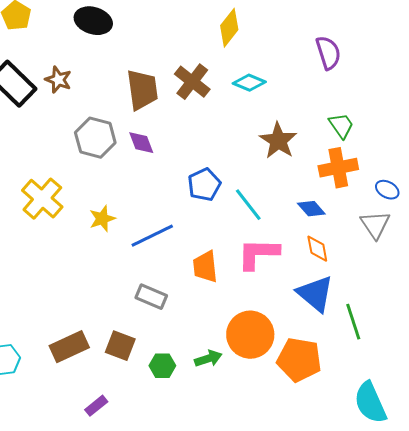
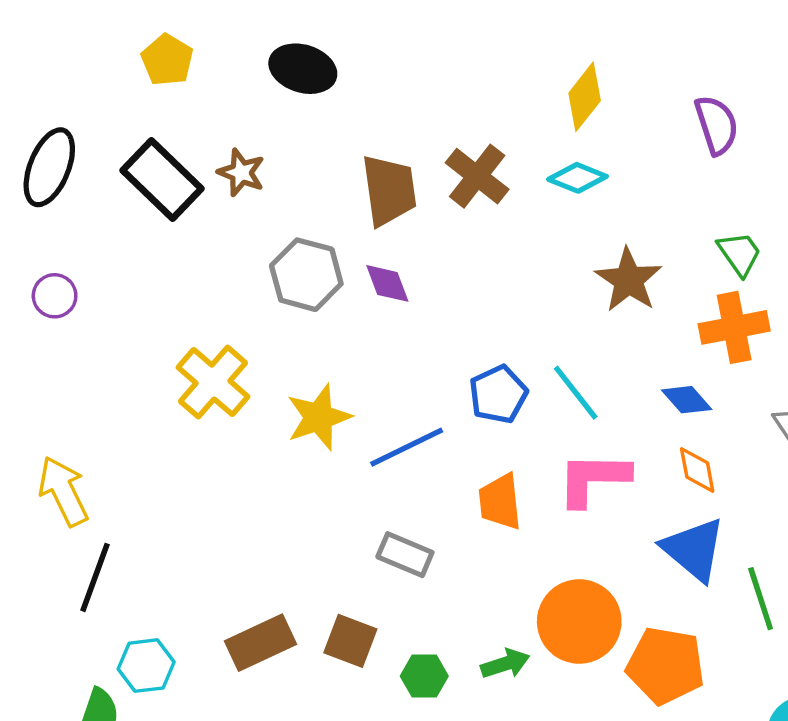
yellow diamond: (229, 28) -> (585, 97), moved
blue pentagon: (204, 185) -> (498, 394), moved
yellow star: (102, 219) -> (319, 417), size x1.4

